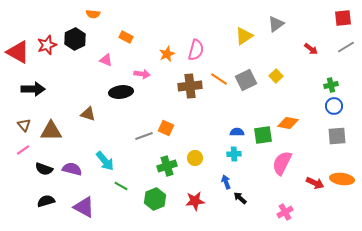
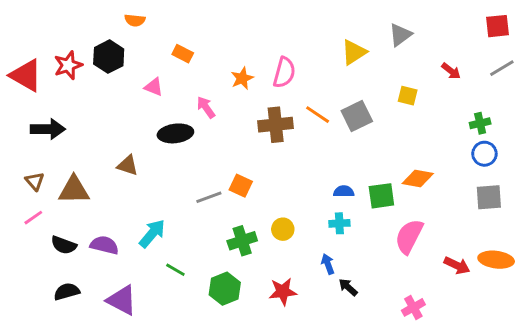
pink arrow: (142, 74) -> (206, 107), turned -133
yellow square: (276, 76) -> (408, 96), moved, turned -32
cyan arrow: (105, 161) -> (152, 234), turned -100

